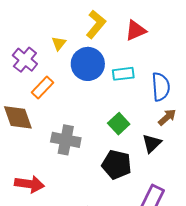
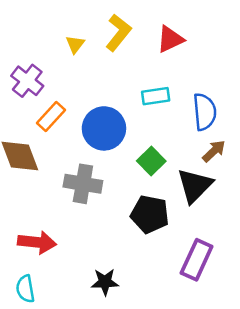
yellow triangle: (59, 43) -> (75, 44), moved
blue circle: (88, 64) -> (104, 128), moved
black triangle: (152, 143) -> (195, 186), size x1.4

